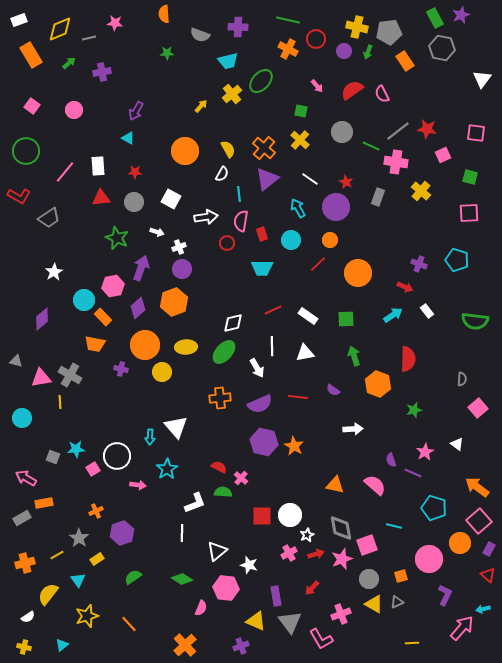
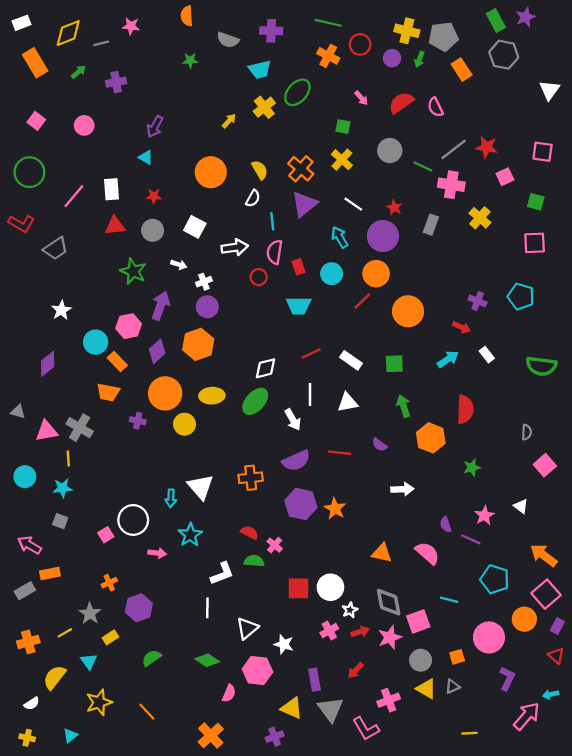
orange circle: (330, 240) -> (376, 274), size x1.5
orange cross: (220, 398) -> (251, 478), moved
cyan star: (76, 449) -> (63, 488), moved

